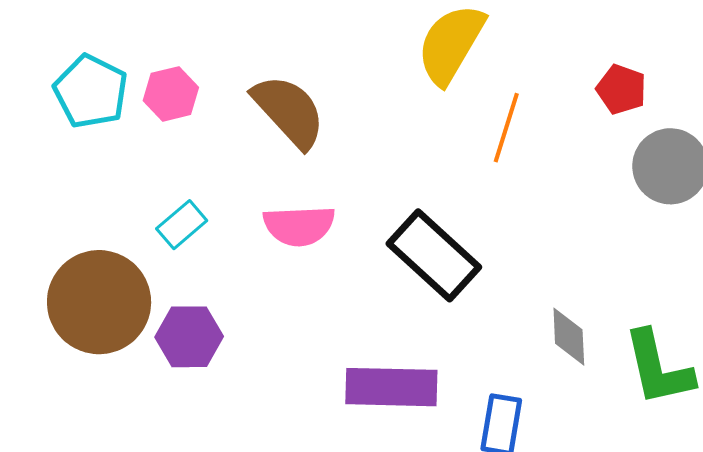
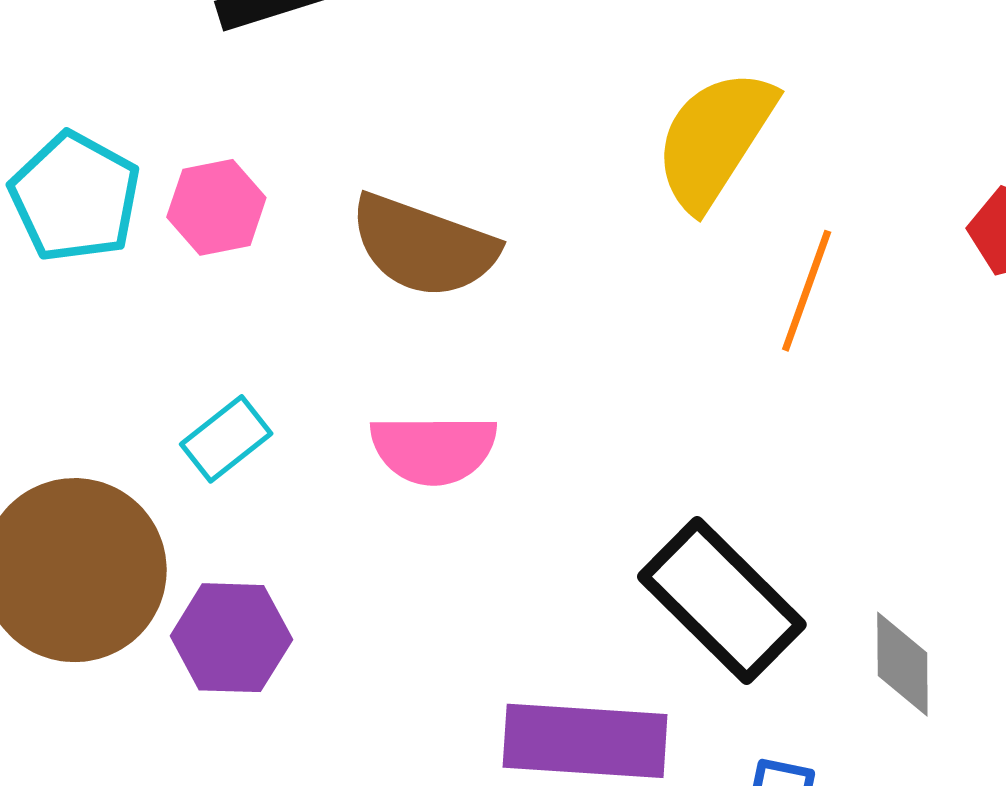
brown semicircle: (289, 111) -> (424, 246), turned 150
black rectangle: (434, 255) -> (722, 601), moved

